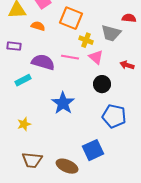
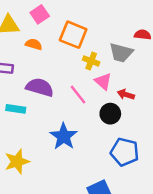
pink line: (70, 57) -> (78, 95), moved, turned 42
red arrow: (127, 65) -> (126, 95), moved
cyan rectangle: (23, 80) -> (16, 109), turned 35
yellow star: (24, 124) -> (17, 162), size x1.5

